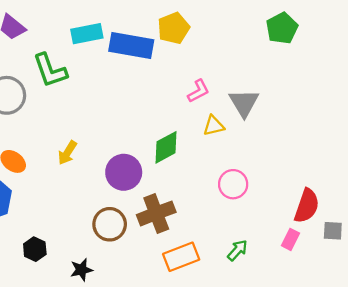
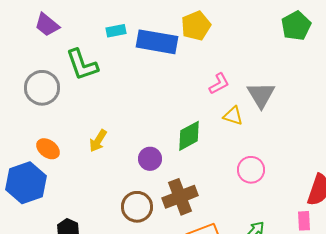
cyan rectangle: (87, 34) -> (116, 31), size x0.7
yellow triangle: (214, 126) -> (233, 116), turned 30
purple circle: (124, 172) -> (150, 159), size x0.7
pink rectangle: (291, 239) -> (304, 221), turned -30

